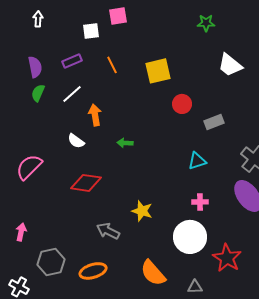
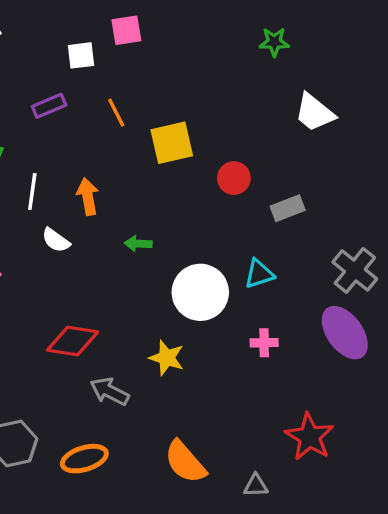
yellow square: (158, 71) -> (172, 143), moved
white line: (72, 94) -> (32, 192), moved, turned -40
red diamond: (86, 183) -> (73, 341), moved
white circle: (190, 237) -> (200, 292), moved

